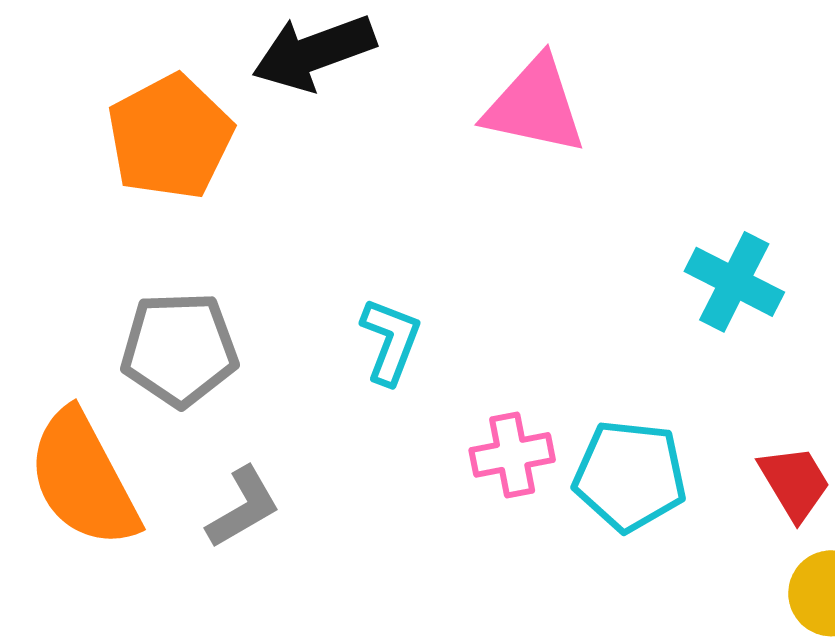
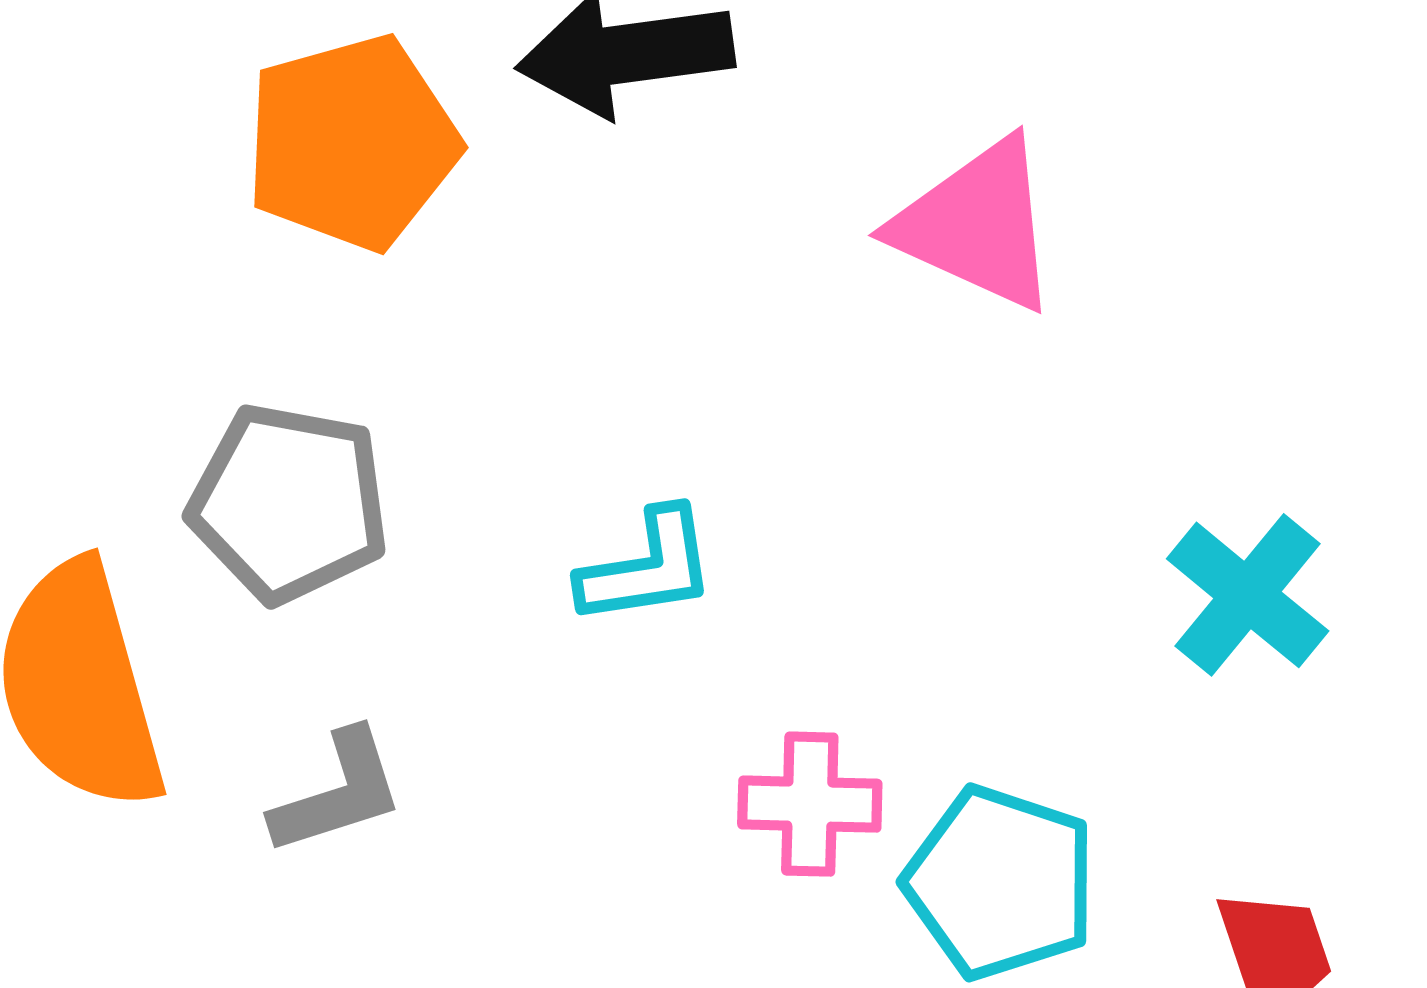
cyan L-shape: (391, 341) -> (647, 567), turned 48

